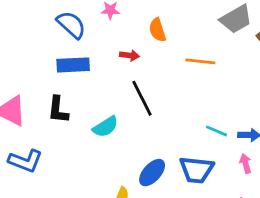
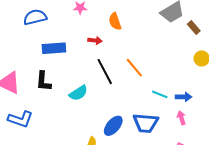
blue semicircle: (71, 25) -> (35, 17), moved, turned -55
orange line: (200, 61) -> (134, 68), moved, turned 45

